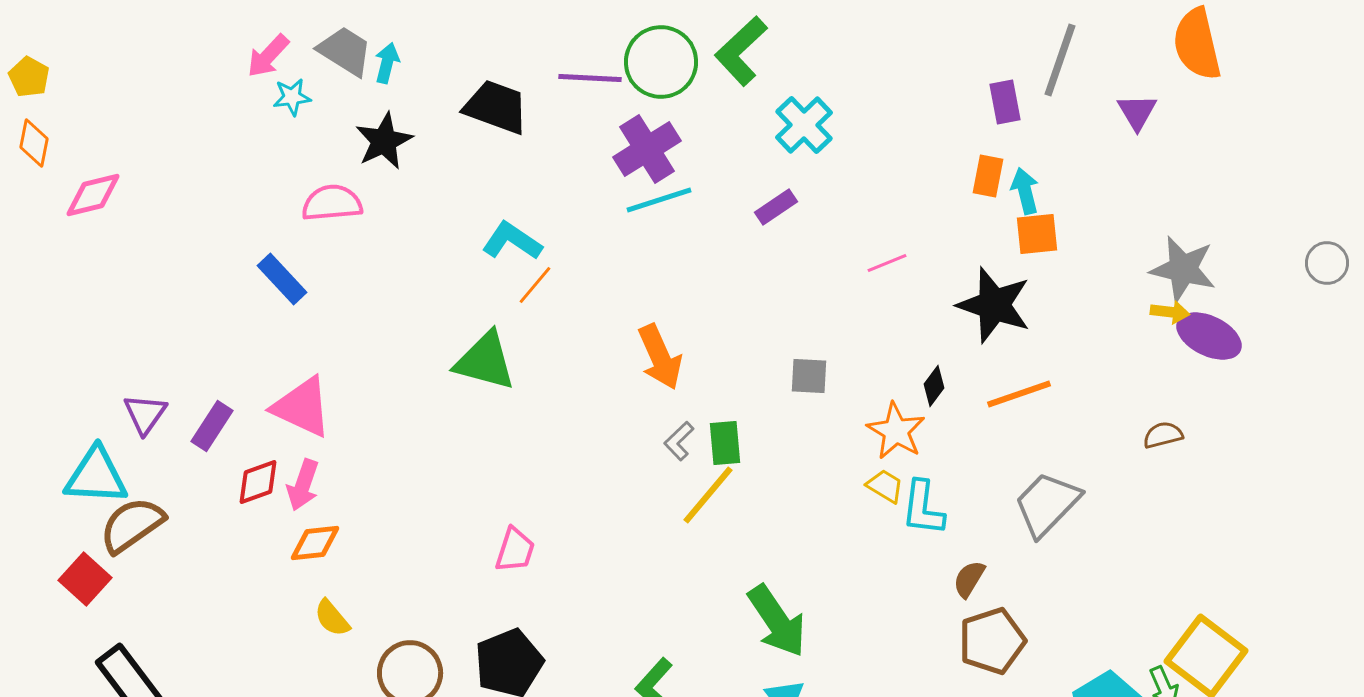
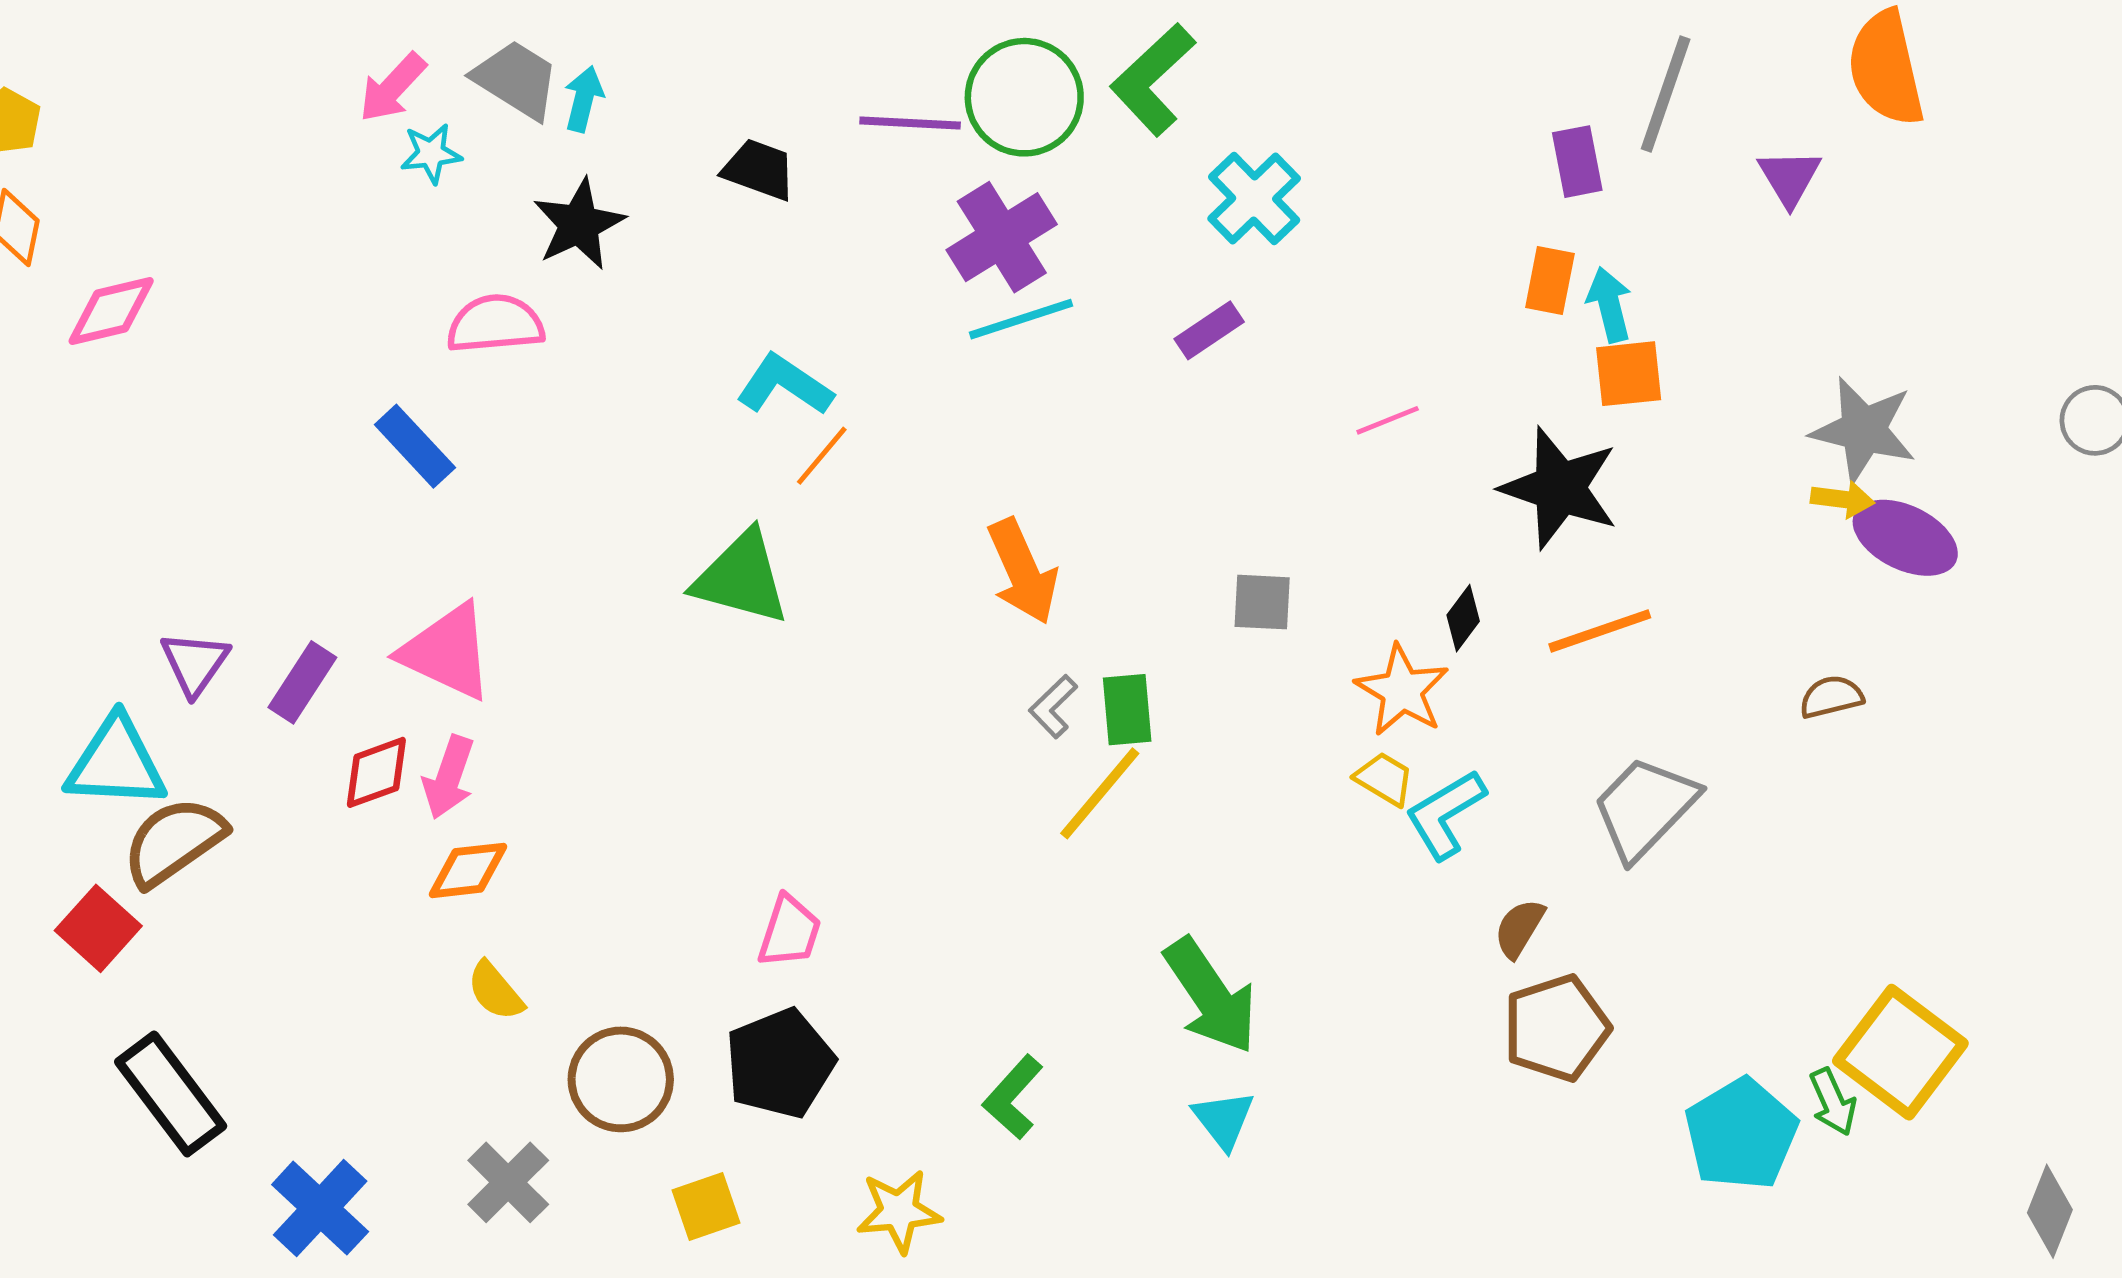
black trapezoid: (496, 107) -> (759, 170), size x0.7
cyan L-shape: (923, 508) -> (1445, 814), turned 52
pink trapezoid: (515, 550) -> (790, 932), moved

